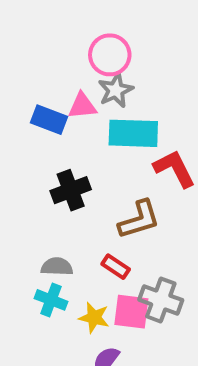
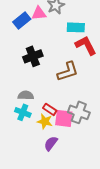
blue rectangle: (49, 120) -> (22, 20), turned -60
cyan rectangle: (133, 133) -> (76, 27), moved, size x0.7
red rectangle: (116, 267) -> (50, 109), moved

